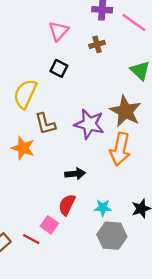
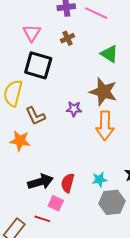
black square: (59, 68) -> (38, 65), size x1.8
purple star: (89, 124) -> (74, 109), size x0.6
black arrow: (75, 174) -> (40, 182), moved, size x1.4

